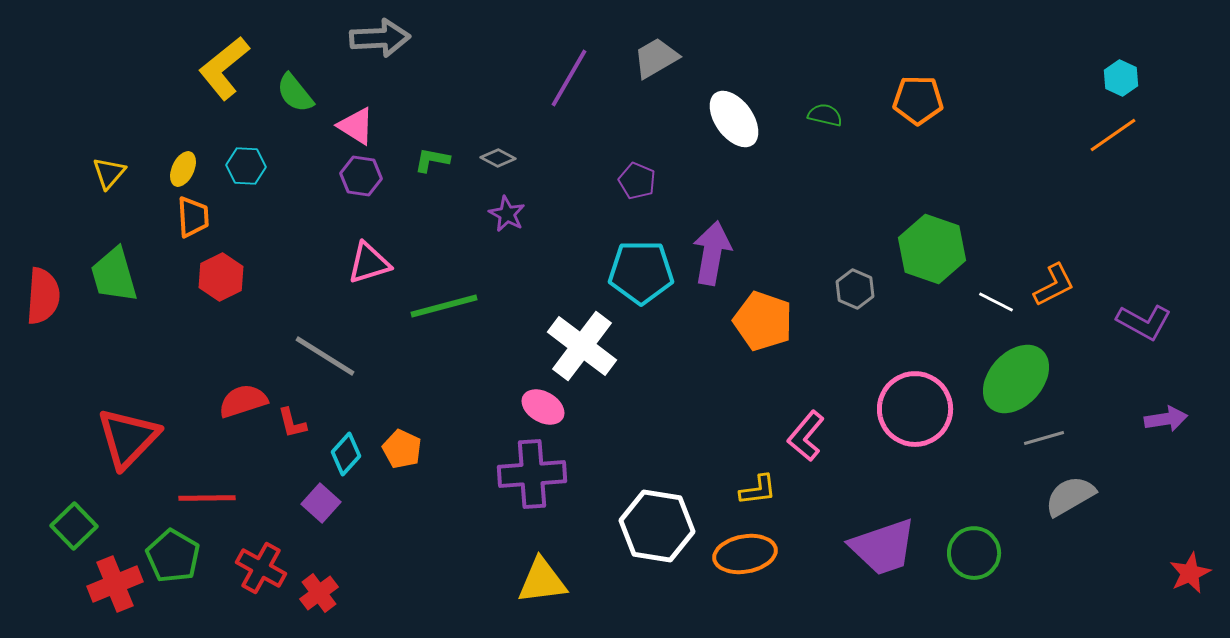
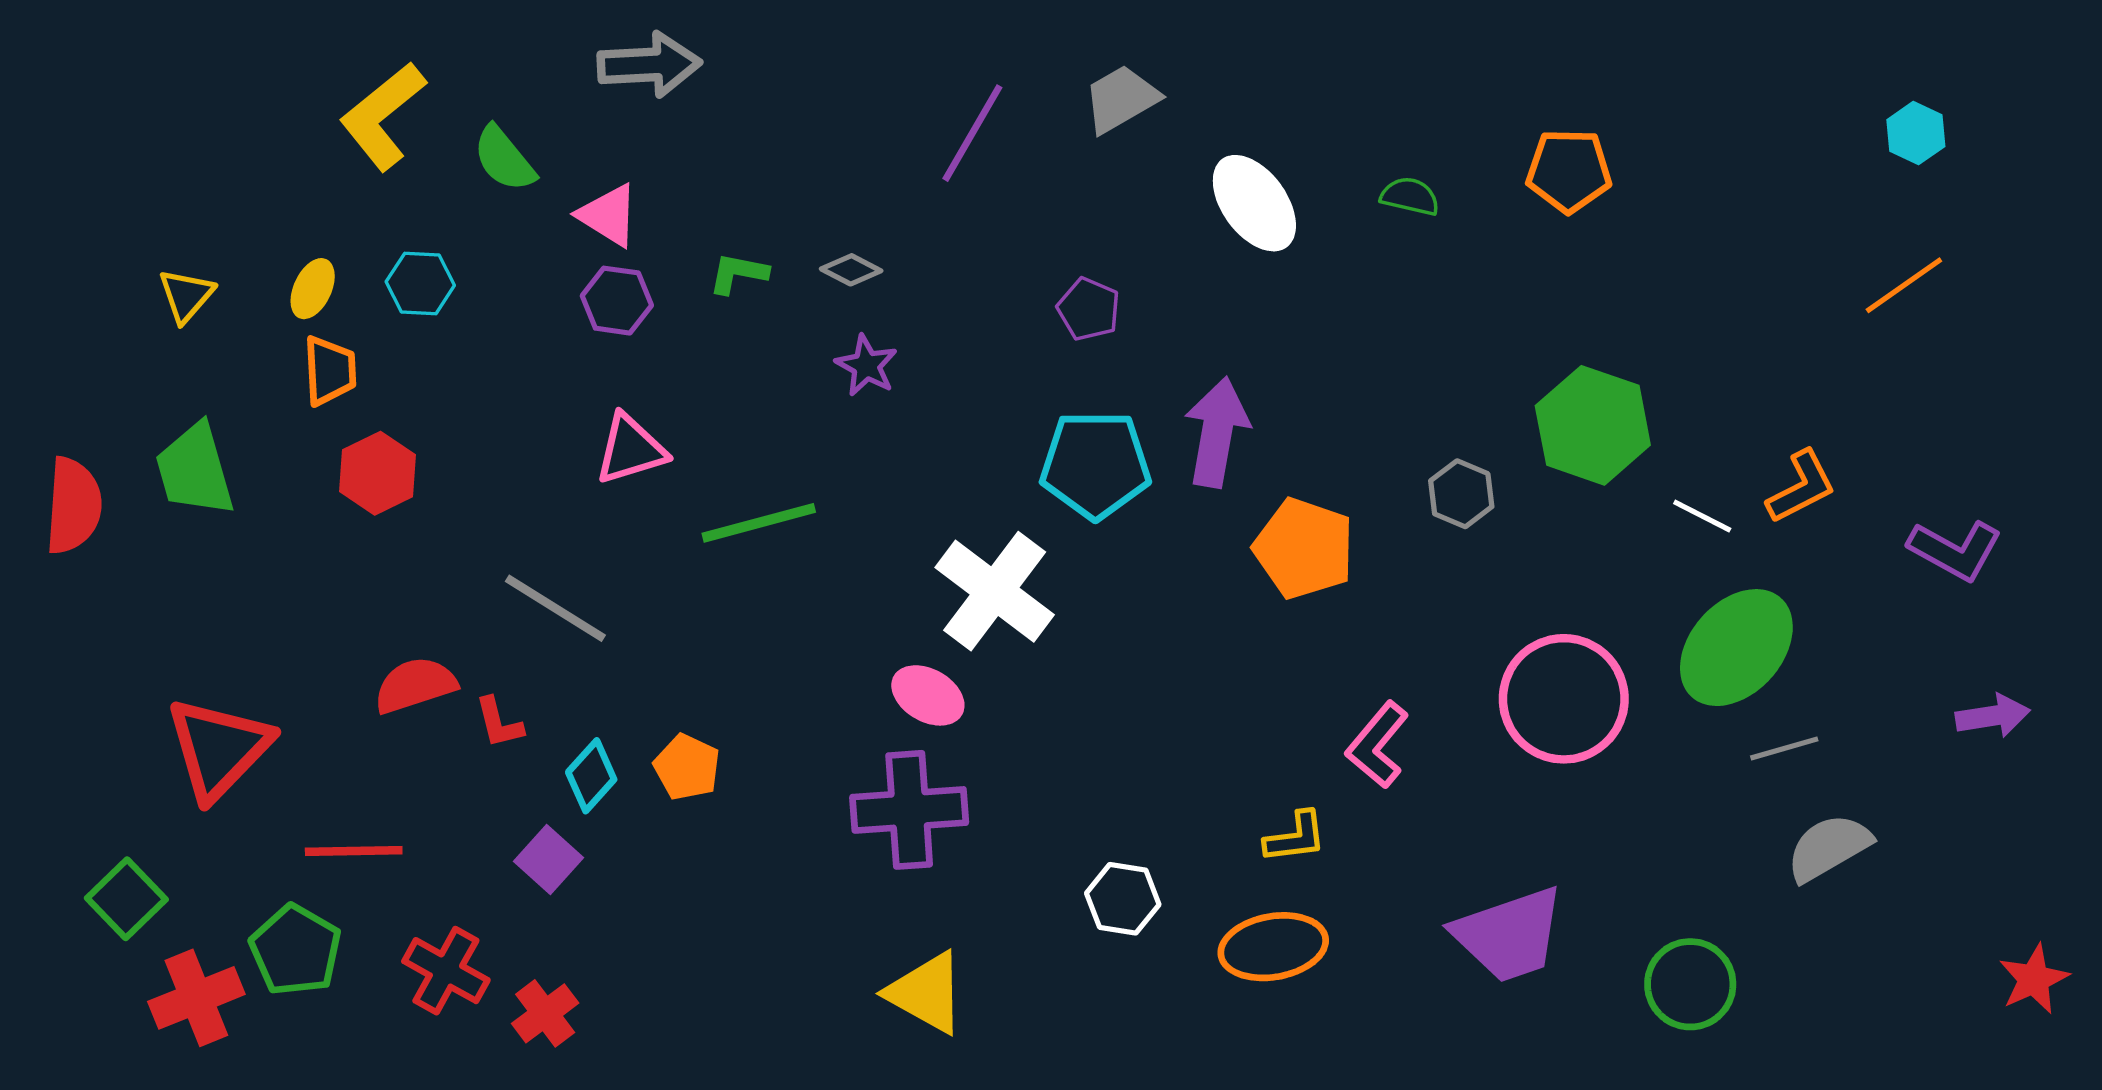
orange line: (1113, 135) -> (1904, 285), moved
white hexagon: (657, 526) -> (1123, 899), size x0.6
green circle: (974, 553) -> (1690, 984), moved
yellow triangle: (542, 581) -> (926, 993), turned 36

